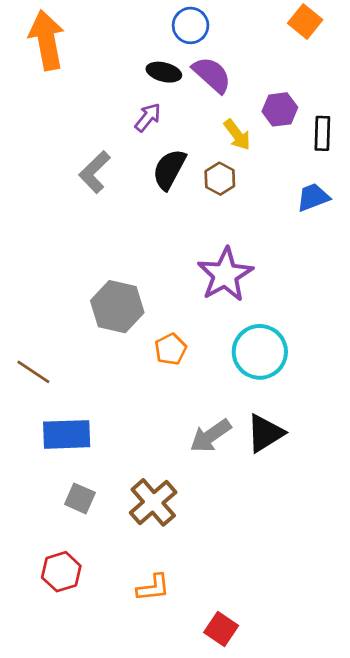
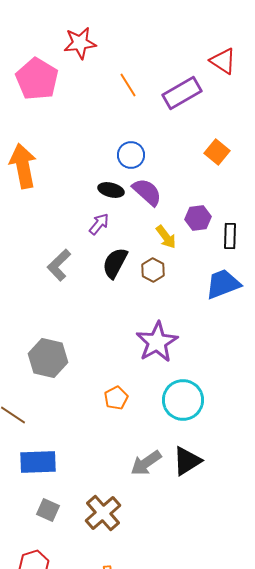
blue trapezoid: (313, 197) -> (223, 284), size x1.4
gray hexagon: (117, 307) -> (48, 358), moved

